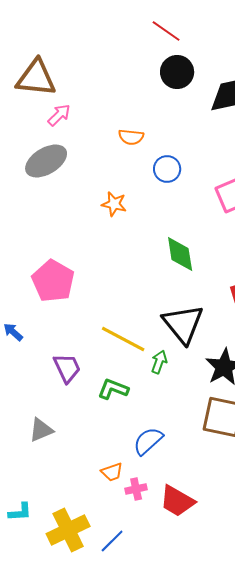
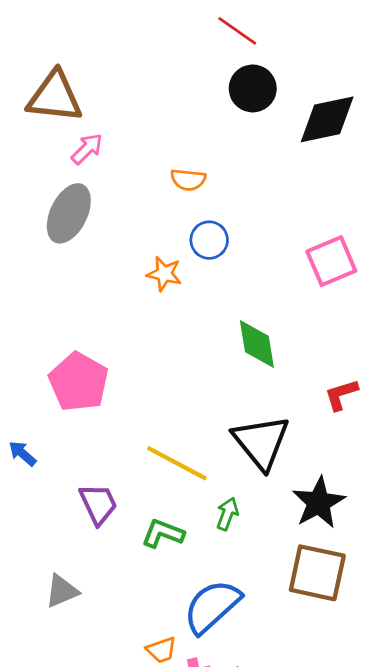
gray ellipse: (46, 161) -> (69, 213), turned -33
blue circle: (167, 169) -> (209, 240), moved
green arrow: (159, 362) -> (227, 514), moved
blue semicircle: (148, 441) -> (212, 606), size x1.4

